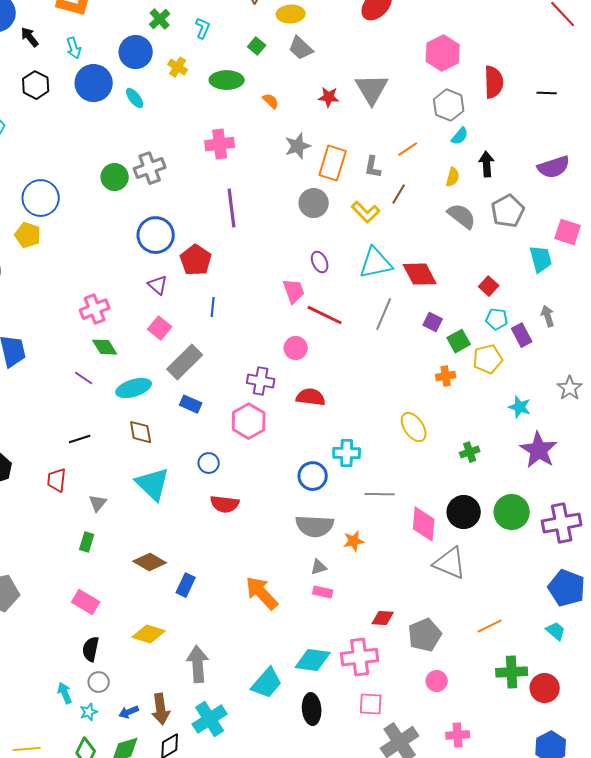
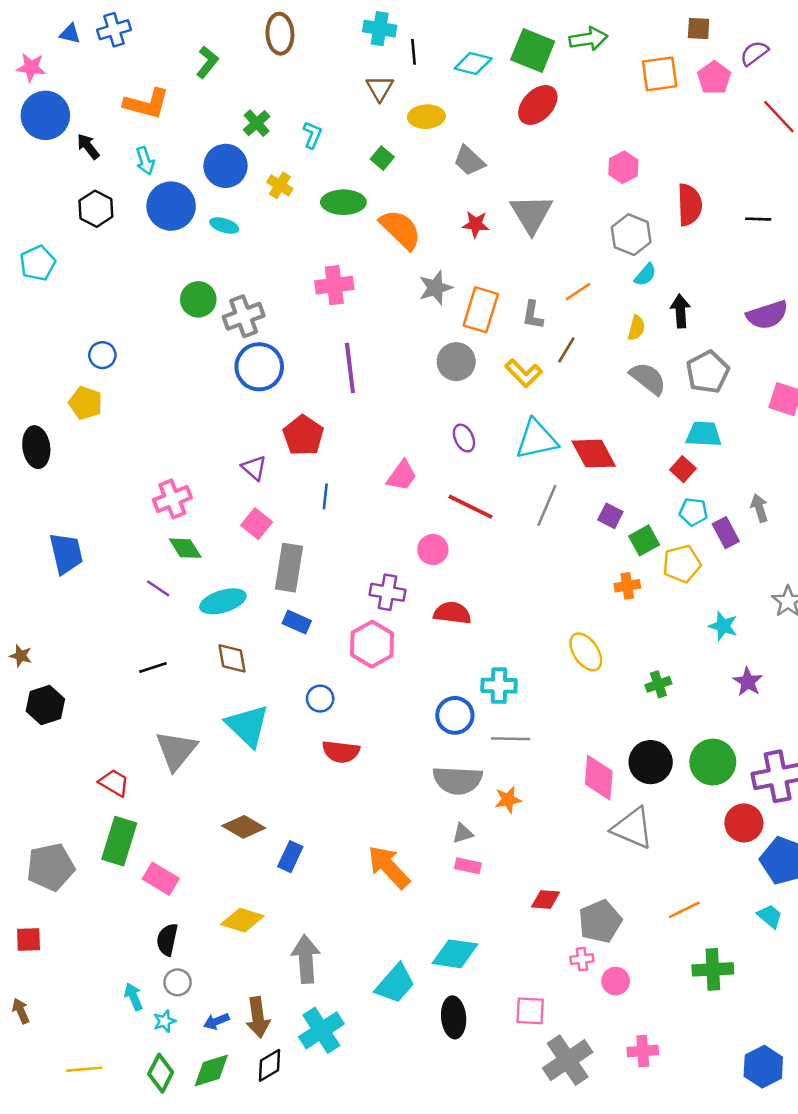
gray trapezoid: (301, 48) -> (469, 161), moved
pink hexagon: (443, 53) -> (623, 167), size x0.7
cyan ellipse: (135, 98) -> (224, 226), turned -35
orange semicircle: (271, 101) -> (400, 229), size x2.0
green circle: (115, 177) -> (198, 299), moved
blue circle: (41, 198) -> (102, 355), size x0.6
blue circle: (156, 235) -> (259, 367), moved
cyan trapezoid: (541, 259) -> (704, 434), moved, turned -72
pink trapezoid: (294, 291) -> (402, 476), moved, turned 56
gray rectangle: (185, 362) -> (289, 568), turned -36
purple star: (539, 450) -> (748, 682), size x0.6
red trapezoid: (57, 480) -> (114, 783), moved, turned 115
gray line: (380, 494) -> (511, 739), moved
gray triangle: (98, 503) -> (176, 750), size x1.8
green rectangle: (87, 542) -> (119, 841), moved, size x1.8
pink cross: (360, 657) -> (582, 959), moved, size x0.5
red circle: (545, 688) -> (744, 823), moved

